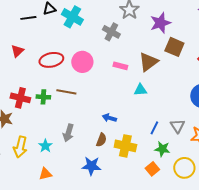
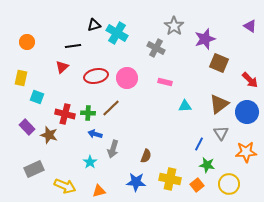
black line: (28, 18) -> (73, 46), moved
brown triangle: (148, 62) -> (219, 104), moved
brown line: (66, 92) -> (111, 108), turned -54
blue arrow: (109, 118) -> (95, 134), moved
gray triangle: (177, 126) -> (221, 133), moved
yellow cross: (125, 146) -> (170, 179), moved
yellow arrow: (20, 147) -> (65, 186), moved, turned -80
orange triangle: (45, 174) -> (99, 191), moved

